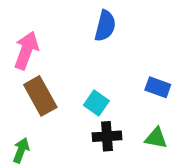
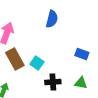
cyan square: (96, 103) -> (37, 63), moved

